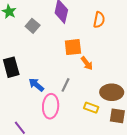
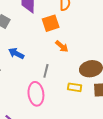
orange square: (73, 47) -> (51, 23), moved
blue arrow: (36, 85) -> (16, 53), moved

